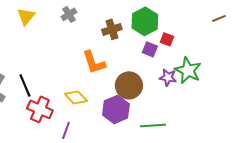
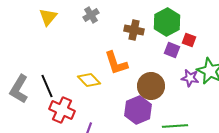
brown cross: (112, 29) -> (134, 30), turned 30
yellow diamond: (76, 97) -> (89, 80), moved

